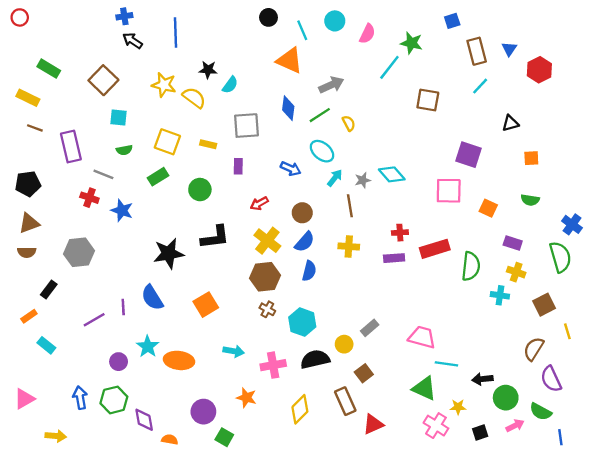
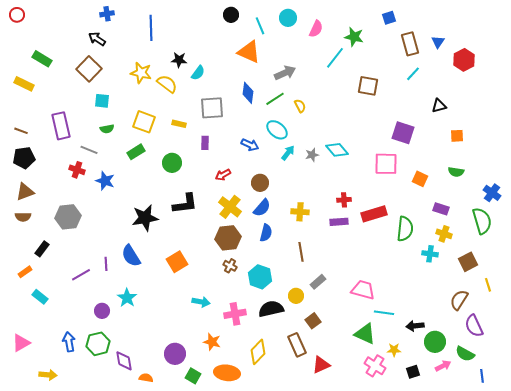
black arrow: (132, 41) -> (97, 39), moved
brown line: (35, 128) -> (21, 131), moved
brown line: (350, 206) -> (301, 252), moved
orange ellipse: (179, 360) -> (227, 373), moved

